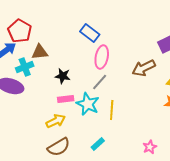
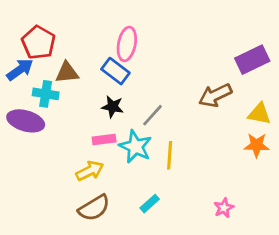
blue rectangle: (90, 33) -> (115, 71), moved
pink ellipse: (102, 57) -> (127, 44), moved
cyan cross: (25, 67) -> (46, 94), turned 30
black star: (63, 76) -> (113, 107), moved

